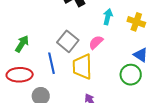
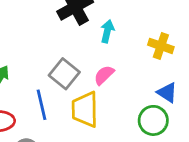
cyan arrow: (108, 17) -> (107, 31), moved

